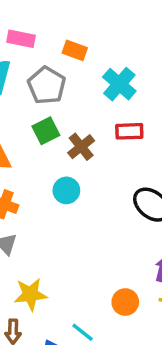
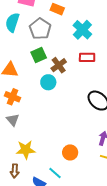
cyan circle: (66, 190) -> (48, 82), moved
orange circle: (125, 302) -> (70, 152), moved

